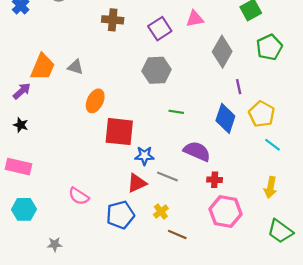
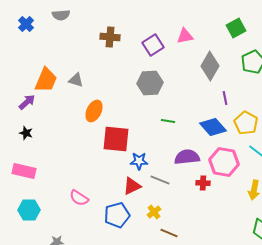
blue diamond: (225, 118) -> (213, 127), turned -60
purple semicircle: (197, 151) -> (187, 157), turned -30
pink hexagon: (225, 212) -> (224, 162), moved

